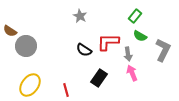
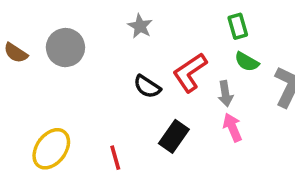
green rectangle: (135, 16) -> (238, 26), turned -56
red L-shape: (108, 42) -> (190, 72), turned -35
gray circle: (26, 46) -> (65, 48), moved

